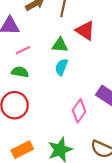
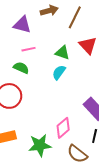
pink diamond: (79, 111) -> (63, 128), moved

